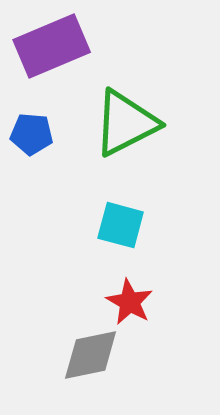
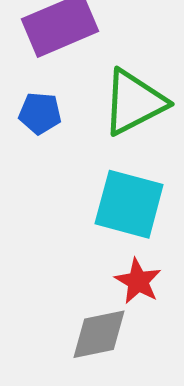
cyan square: (121, 225) -> (129, 204), size x1.5

